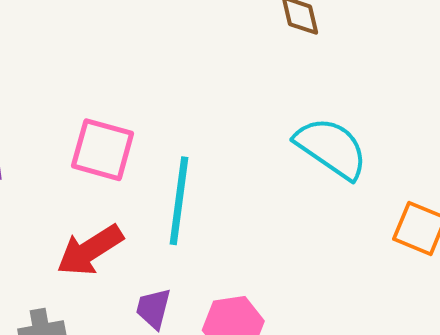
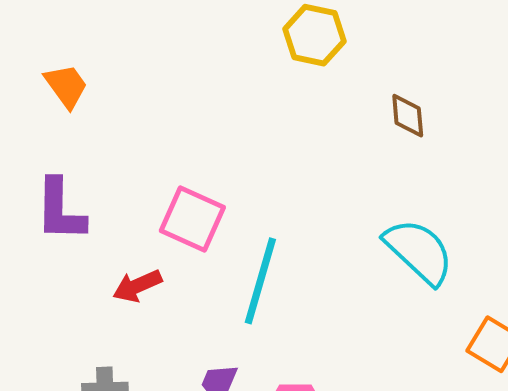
red arrow: (90, 250) -> (137, 286), moved, size x0.7

